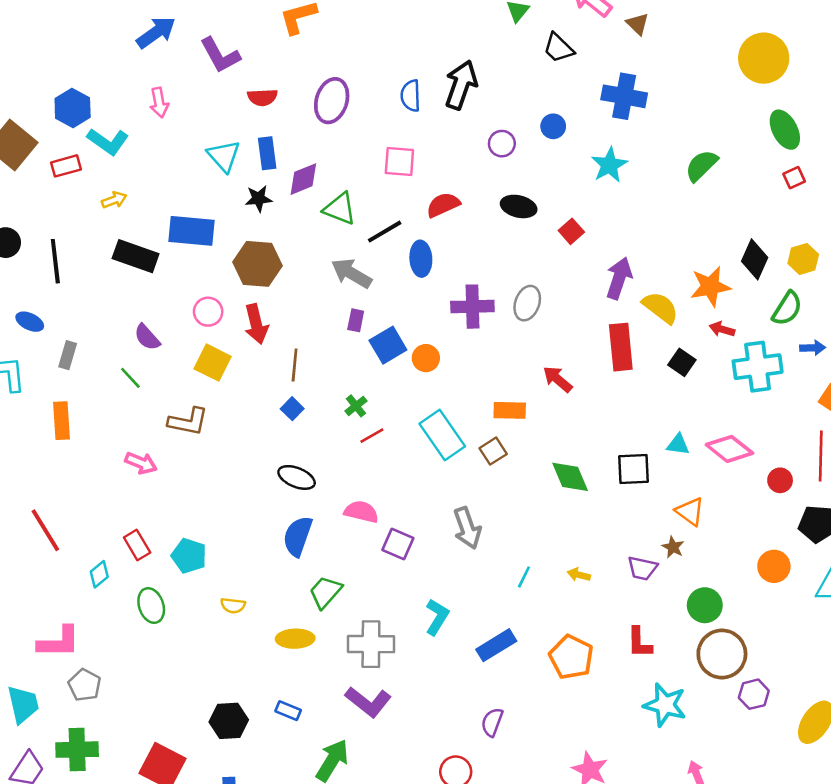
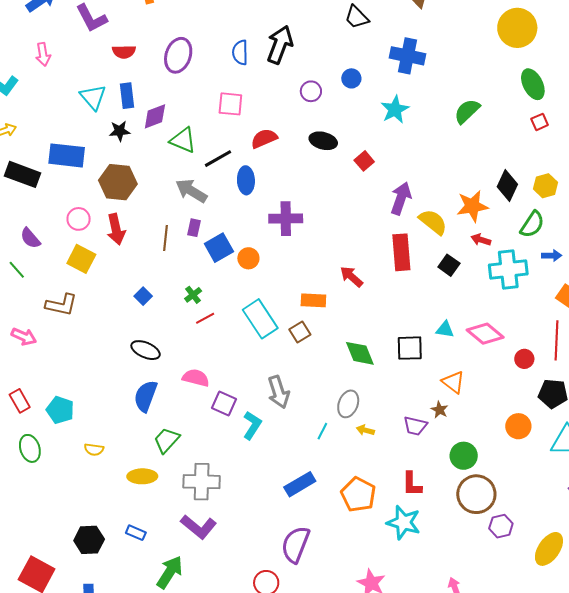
gray ellipse: (527, 303) -> (348, 404), moved
brown line: (295, 365) -> (165, 238), moved
cyan L-shape: (437, 617) -> (252, 425), moved
cyan star: (665, 705) -> (404, 523), moved
purple semicircle: (492, 722) -> (295, 544), size x1.6

